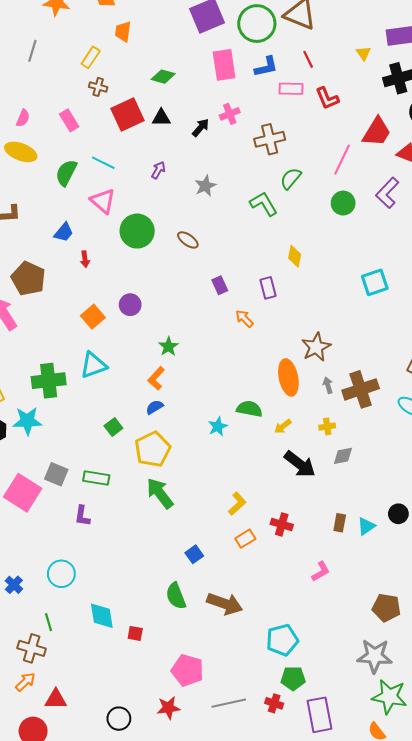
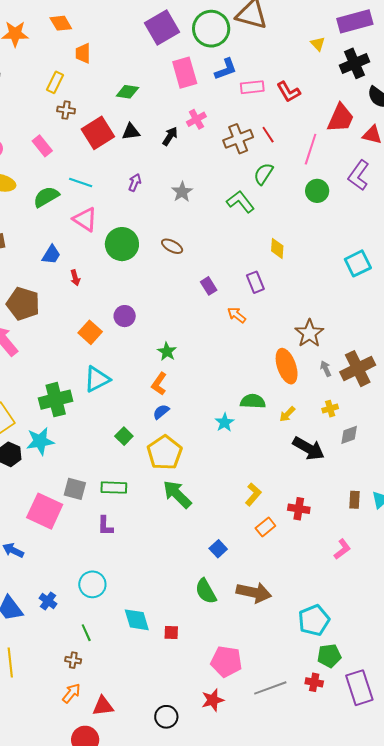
red line: (308, 59) -> (268, 135), moved
green semicircle: (66, 173) -> (46, 197), turned 40
brown cross: (32, 648) -> (73, 660), size x0.6

